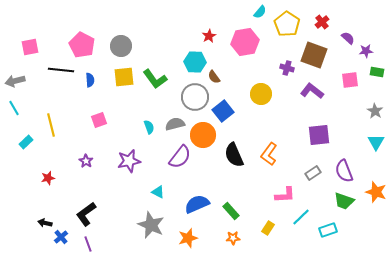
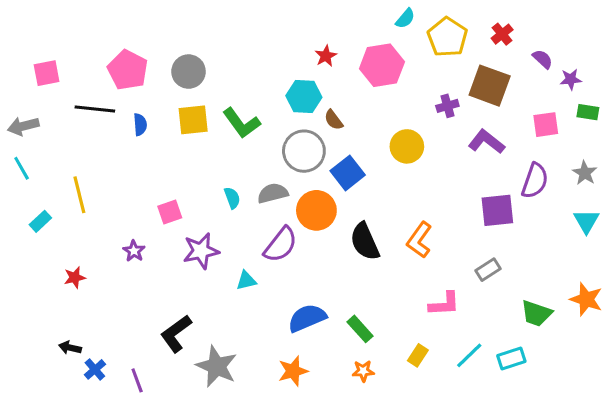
purple cross: (287, 68) -> (447, 106), turned -32
pink square: (99, 120) -> (170, 212), moved
purple semicircle: (344, 171) -> (535, 181), moved, turned -140
cyan triangle: (158, 192) -> (246, 281), moved, turned -40
black L-shape: (86, 214) -> (176, 334), moved
cyan line: (301, 217) -> (469, 355), moved
gray star: (151, 225) -> (217, 366), moved

